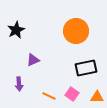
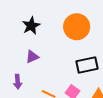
black star: (16, 30) -> (31, 26), moved

